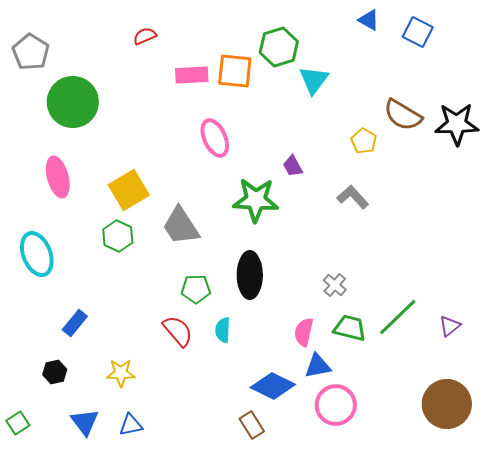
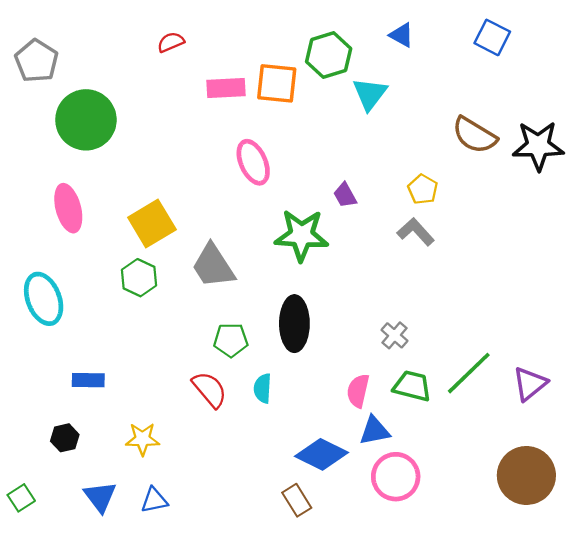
blue triangle: (369, 20) -> (402, 35), moved
yellow pentagon: (364, 141) -> (423, 189), moved
blue rectangle: (75, 323) -> (88, 380), turned 52
purple triangle: (450, 326) -> (530, 384), size x1.4

